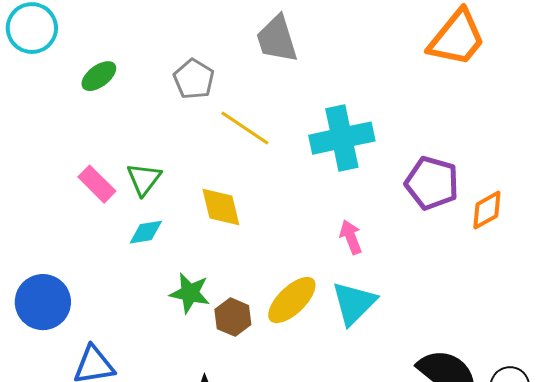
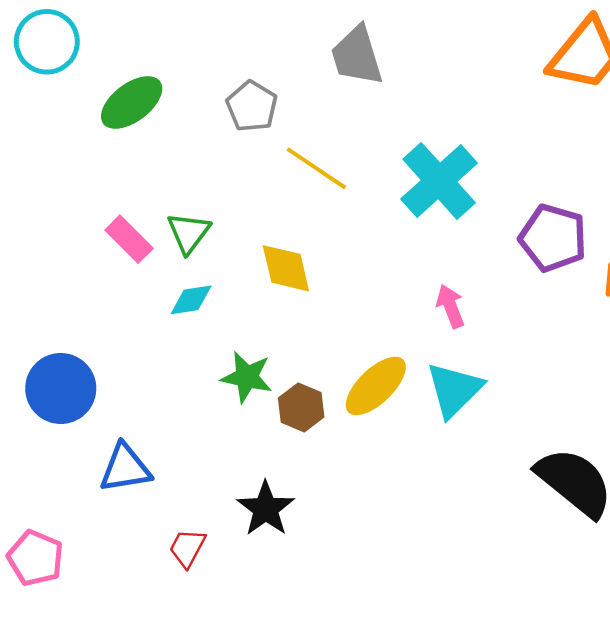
green ellipse: (99, 76) -> (132, 103), size x1.4
cyan cross: (342, 138) -> (439, 181), turned -30

